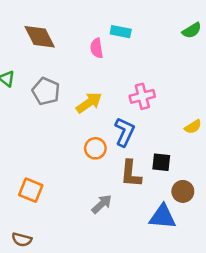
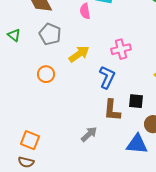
gray pentagon: (46, 91) -> (50, 34), moved
orange circle: (95, 148) -> (46, 74), moved
orange square: (31, 190) -> (30, 140), moved

